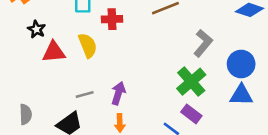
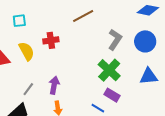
red cross: (112, 19) -> (51, 40), moved
blue circle: (241, 64) -> (145, 41), moved
gray line: (85, 95) -> (28, 89), turned -32

